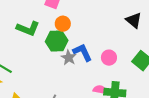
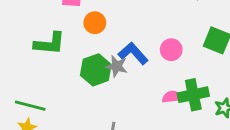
green hexagon: (57, 41) -> (96, 70), moved

